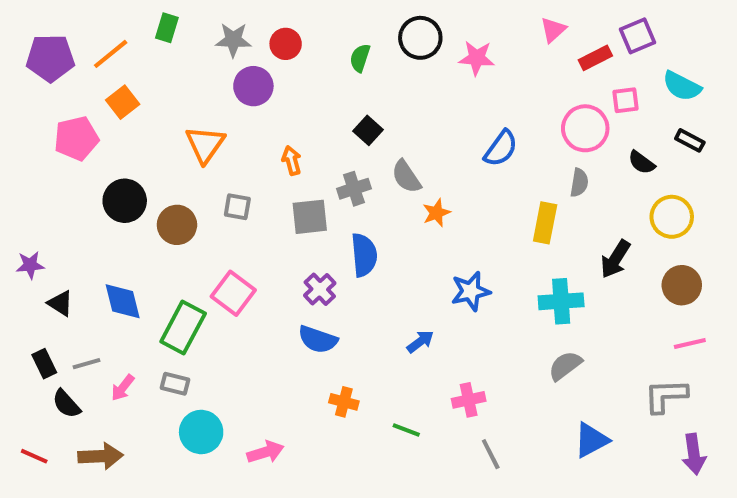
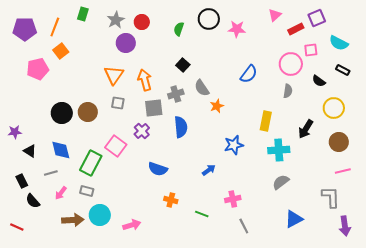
gray star: (233, 40) -> (116, 20), turned -30
orange line: (111, 54) -> (55, 27), turned -30
orange triangle: (205, 144) -> (114, 75), moved
orange arrow: (292, 161) -> (145, 80), size x1.5
black circle: (125, 201) -> (62, 113), moved
yellow rectangle: (545, 223) -> (266, 121), moved
purple cross: (320, 289) -> (142, 131), moved
gray line: (86, 364) -> (51, 173), moved
gray L-shape: (666, 396) -> (331, 197), turned 90
brown arrow: (101, 456) -> (73, 220), moved

